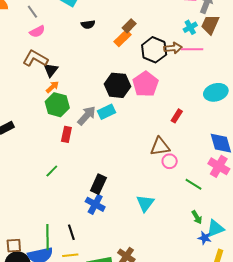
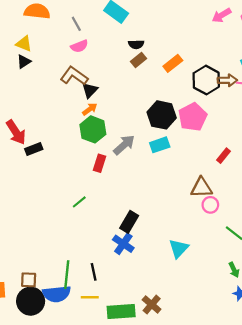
brown rectangle: (129, 26) -> (139, 60), moved
cyan rectangle: (107, 112) -> (160, 145), moved

